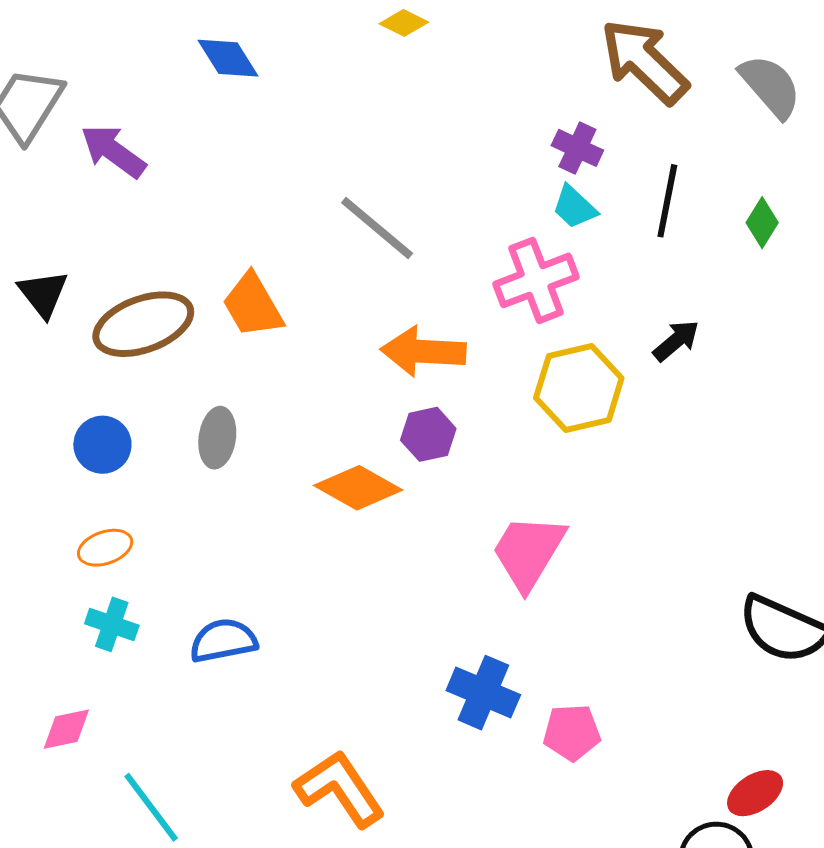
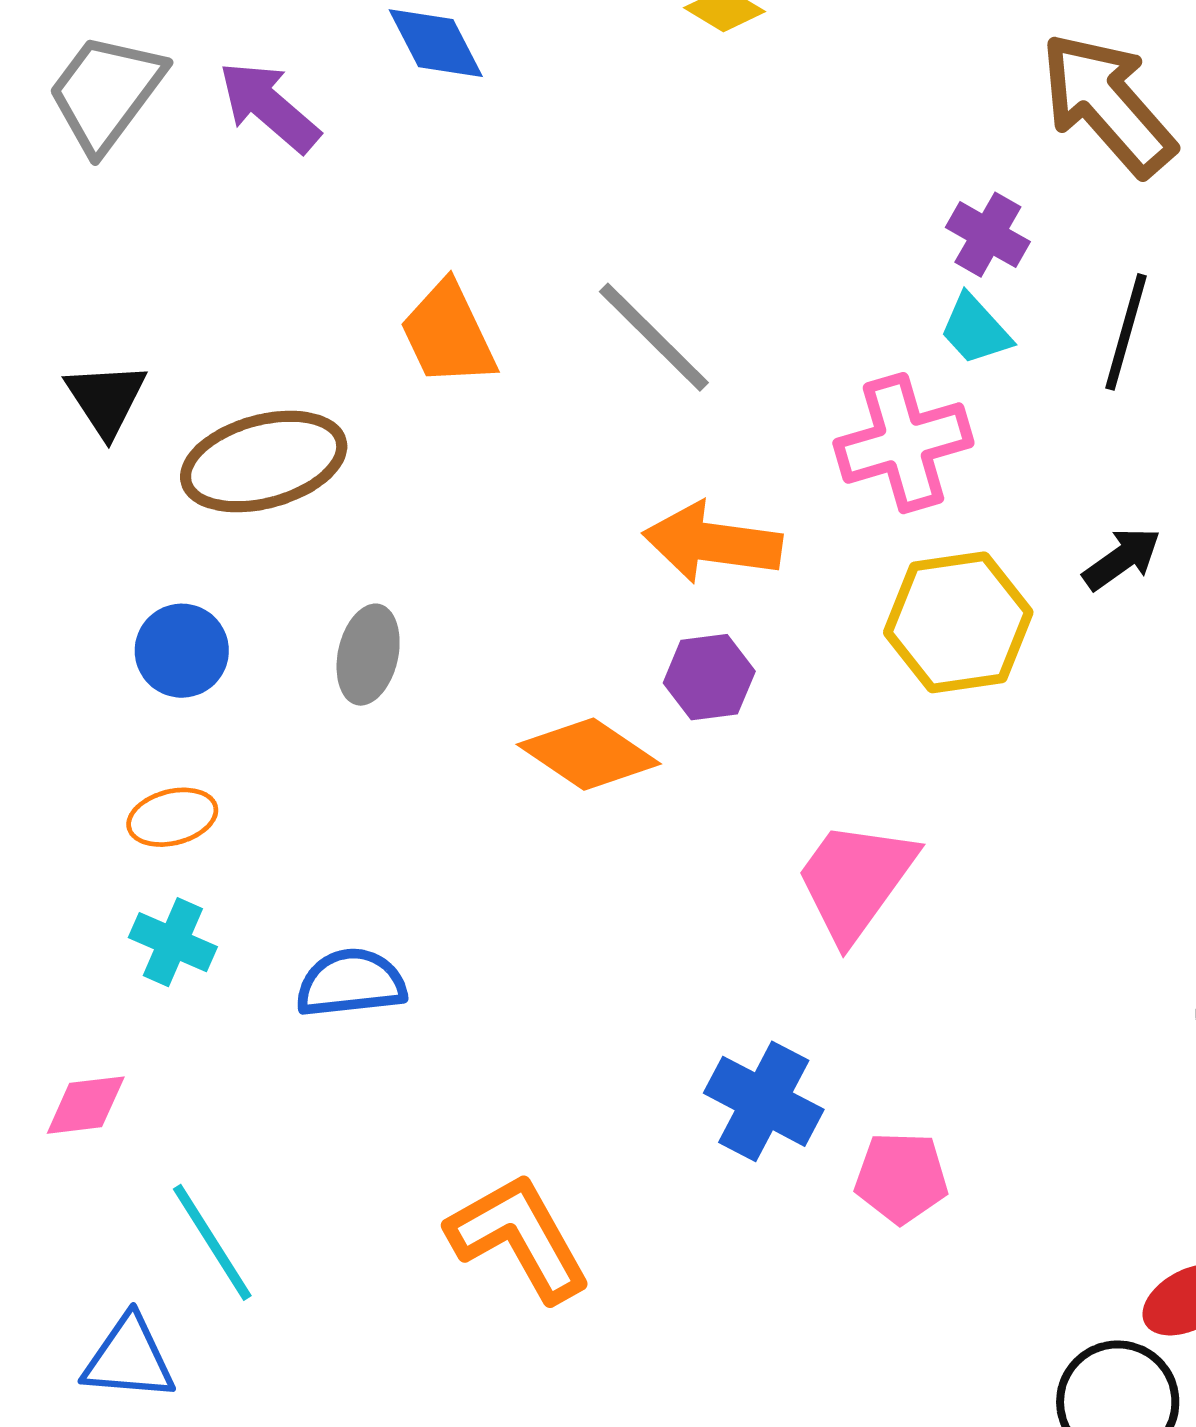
purple arrow: (113, 151) -> (269, 107), moved
orange trapezoid: (253, 305) -> (448, 334), moved

